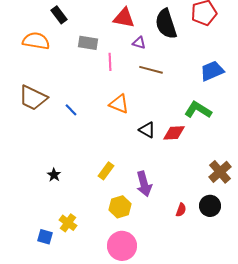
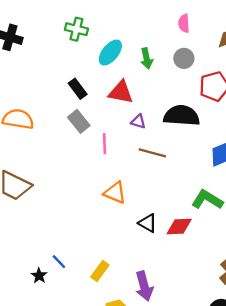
black rectangle: (59, 15) -> (78, 89), moved
black semicircle: (166, 24) -> (182, 116), moved, turned 112
gray rectangle: (88, 43) -> (79, 121), turned 42
blue line: (71, 110) -> (59, 262), moved

